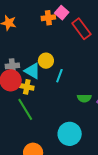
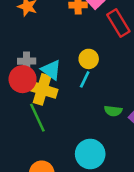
yellow circle: (46, 61) -> (89, 59), moved
yellow cross: (27, 87) -> (42, 89), size x1.6

